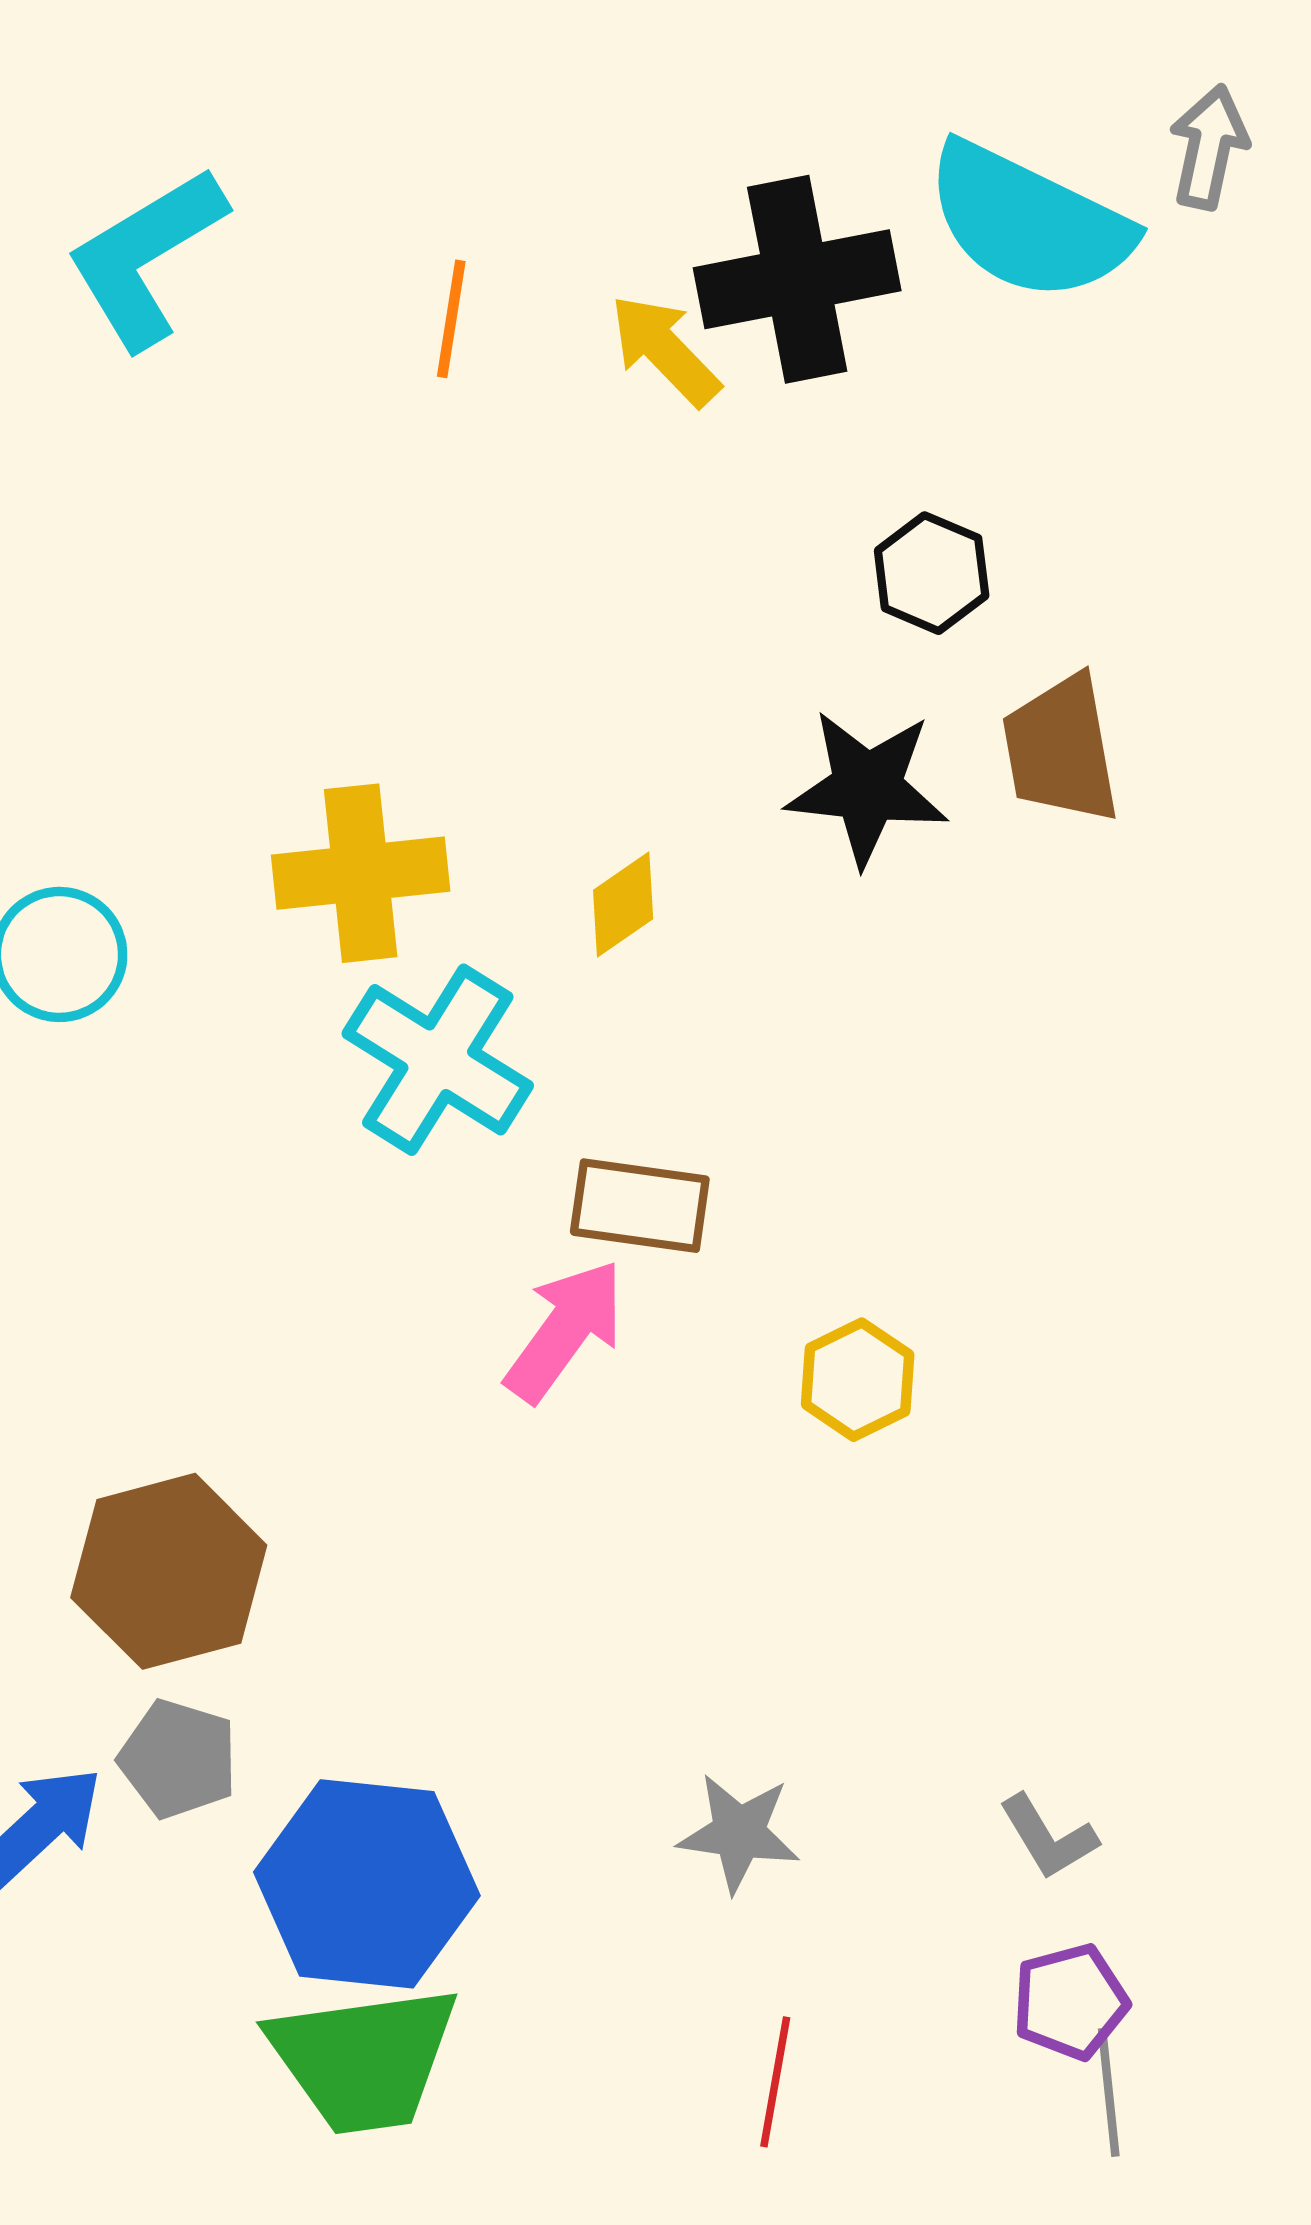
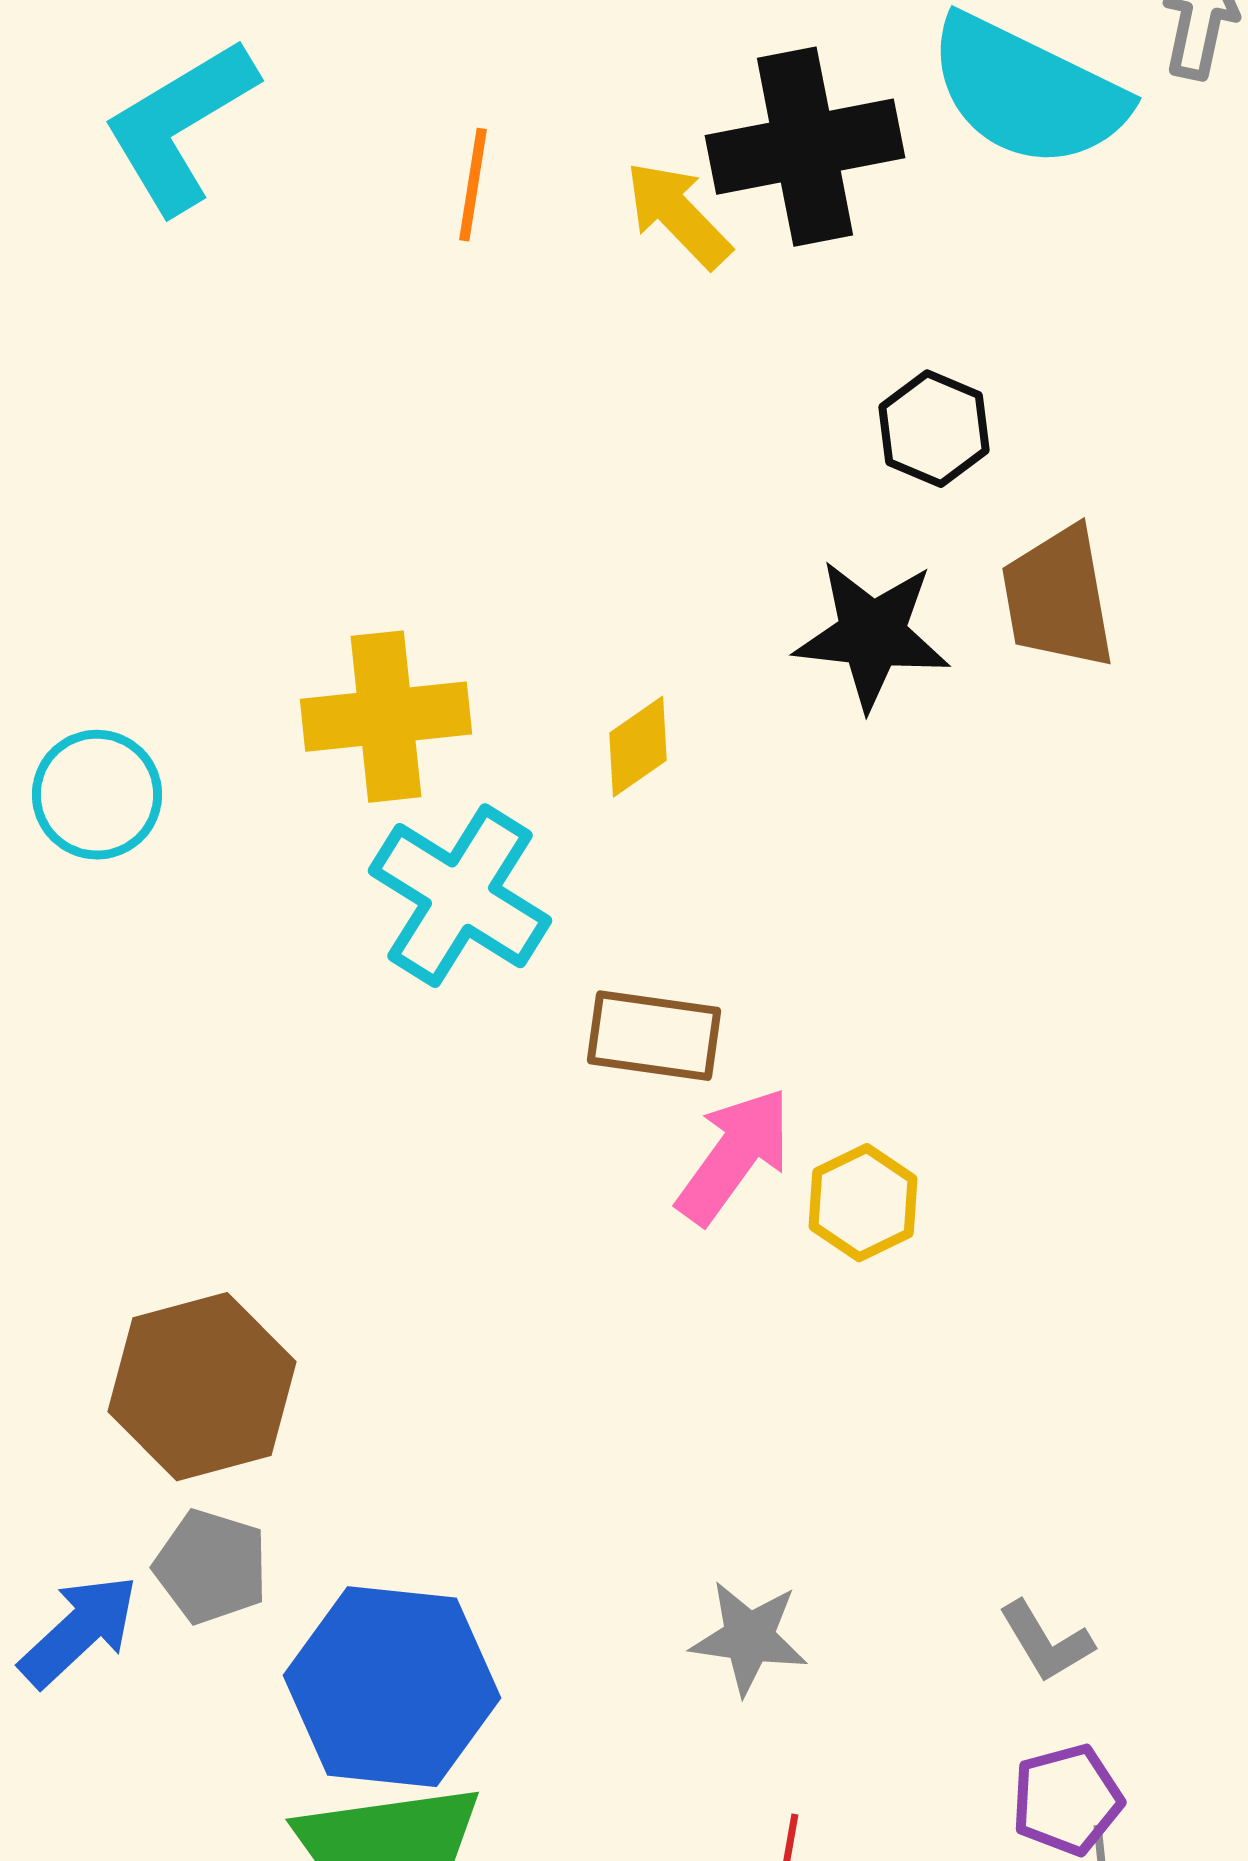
pink arrow: (565, 1331) -> (734, 1156), moved

